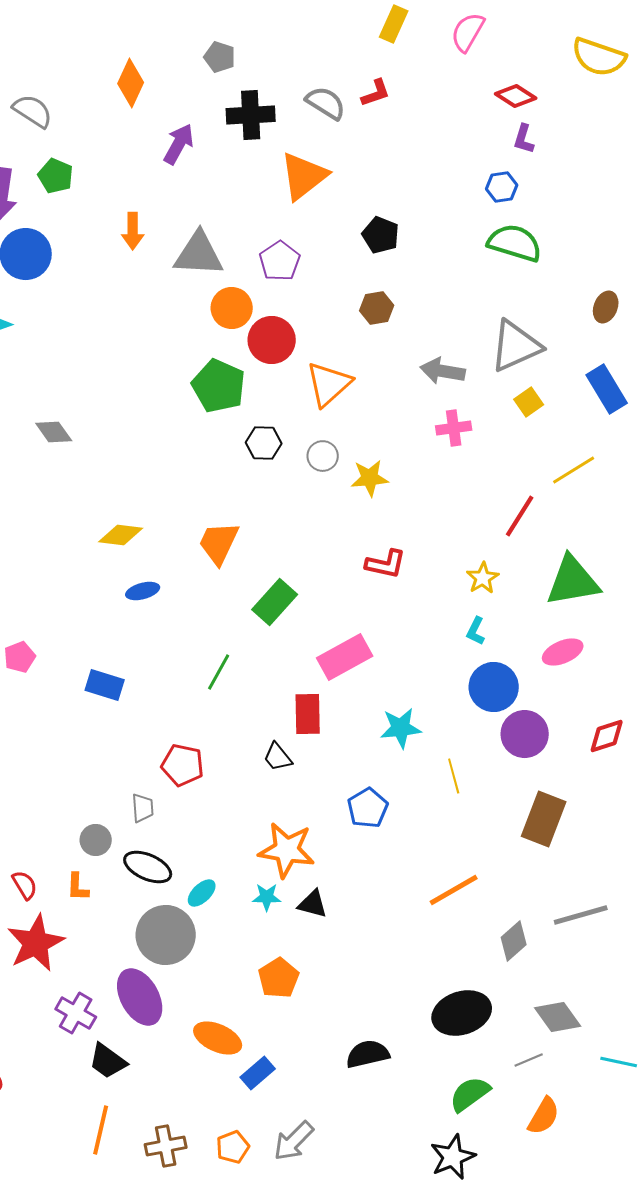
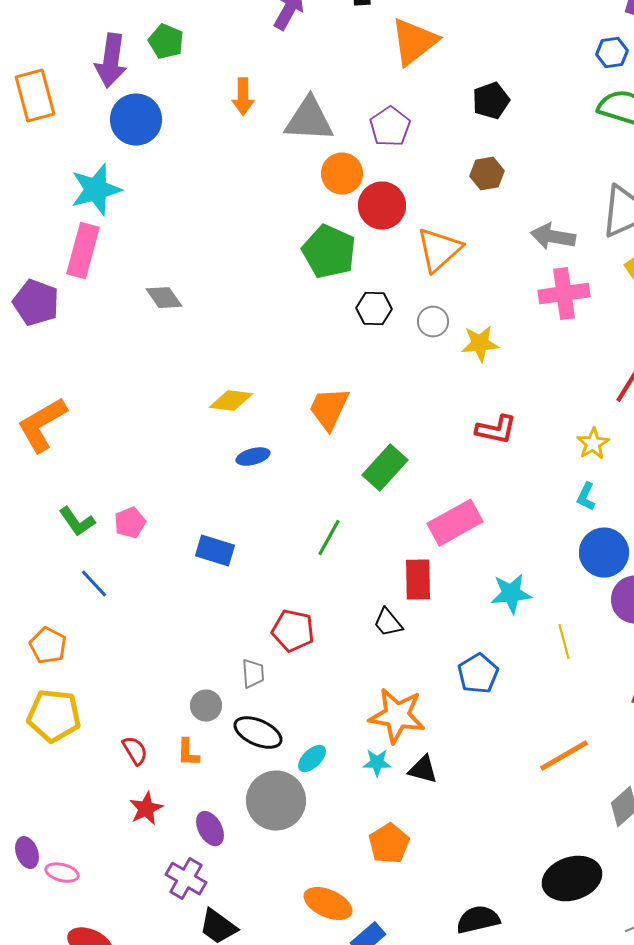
black pentagon: (381, 235) -> (491, 101), turned 30
pink cross: (454, 428) -> (564, 294), size x1.4
red star: (36, 943) -> (146, 809), size x0.6
purple ellipse: (140, 997) -> (210, 829), moved, size x0.6

